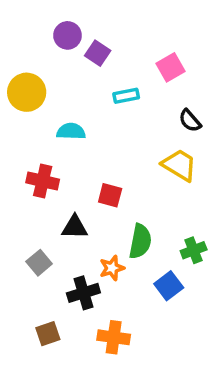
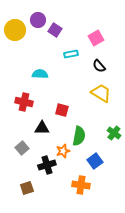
yellow circle: (27, 92) -> (15, 30), moved
black semicircle: (190, 121) -> (99, 66), moved
green cross: (194, 250) -> (114, 133), moved, turned -32
orange cross: (114, 337) -> (81, 185), moved

